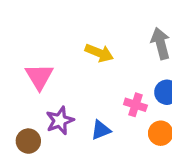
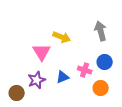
pink triangle: (39, 76) -> (42, 52), moved
blue triangle: (101, 130) -> (63, 77), moved

